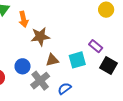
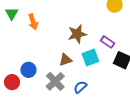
brown star: (40, 37) -> (77, 34), moved
blue circle: (23, 66) -> (28, 70), moved

